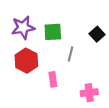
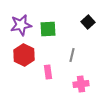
black square: (97, 34) -> (88, 22), moved
gray line: (71, 54) -> (72, 55), moved

